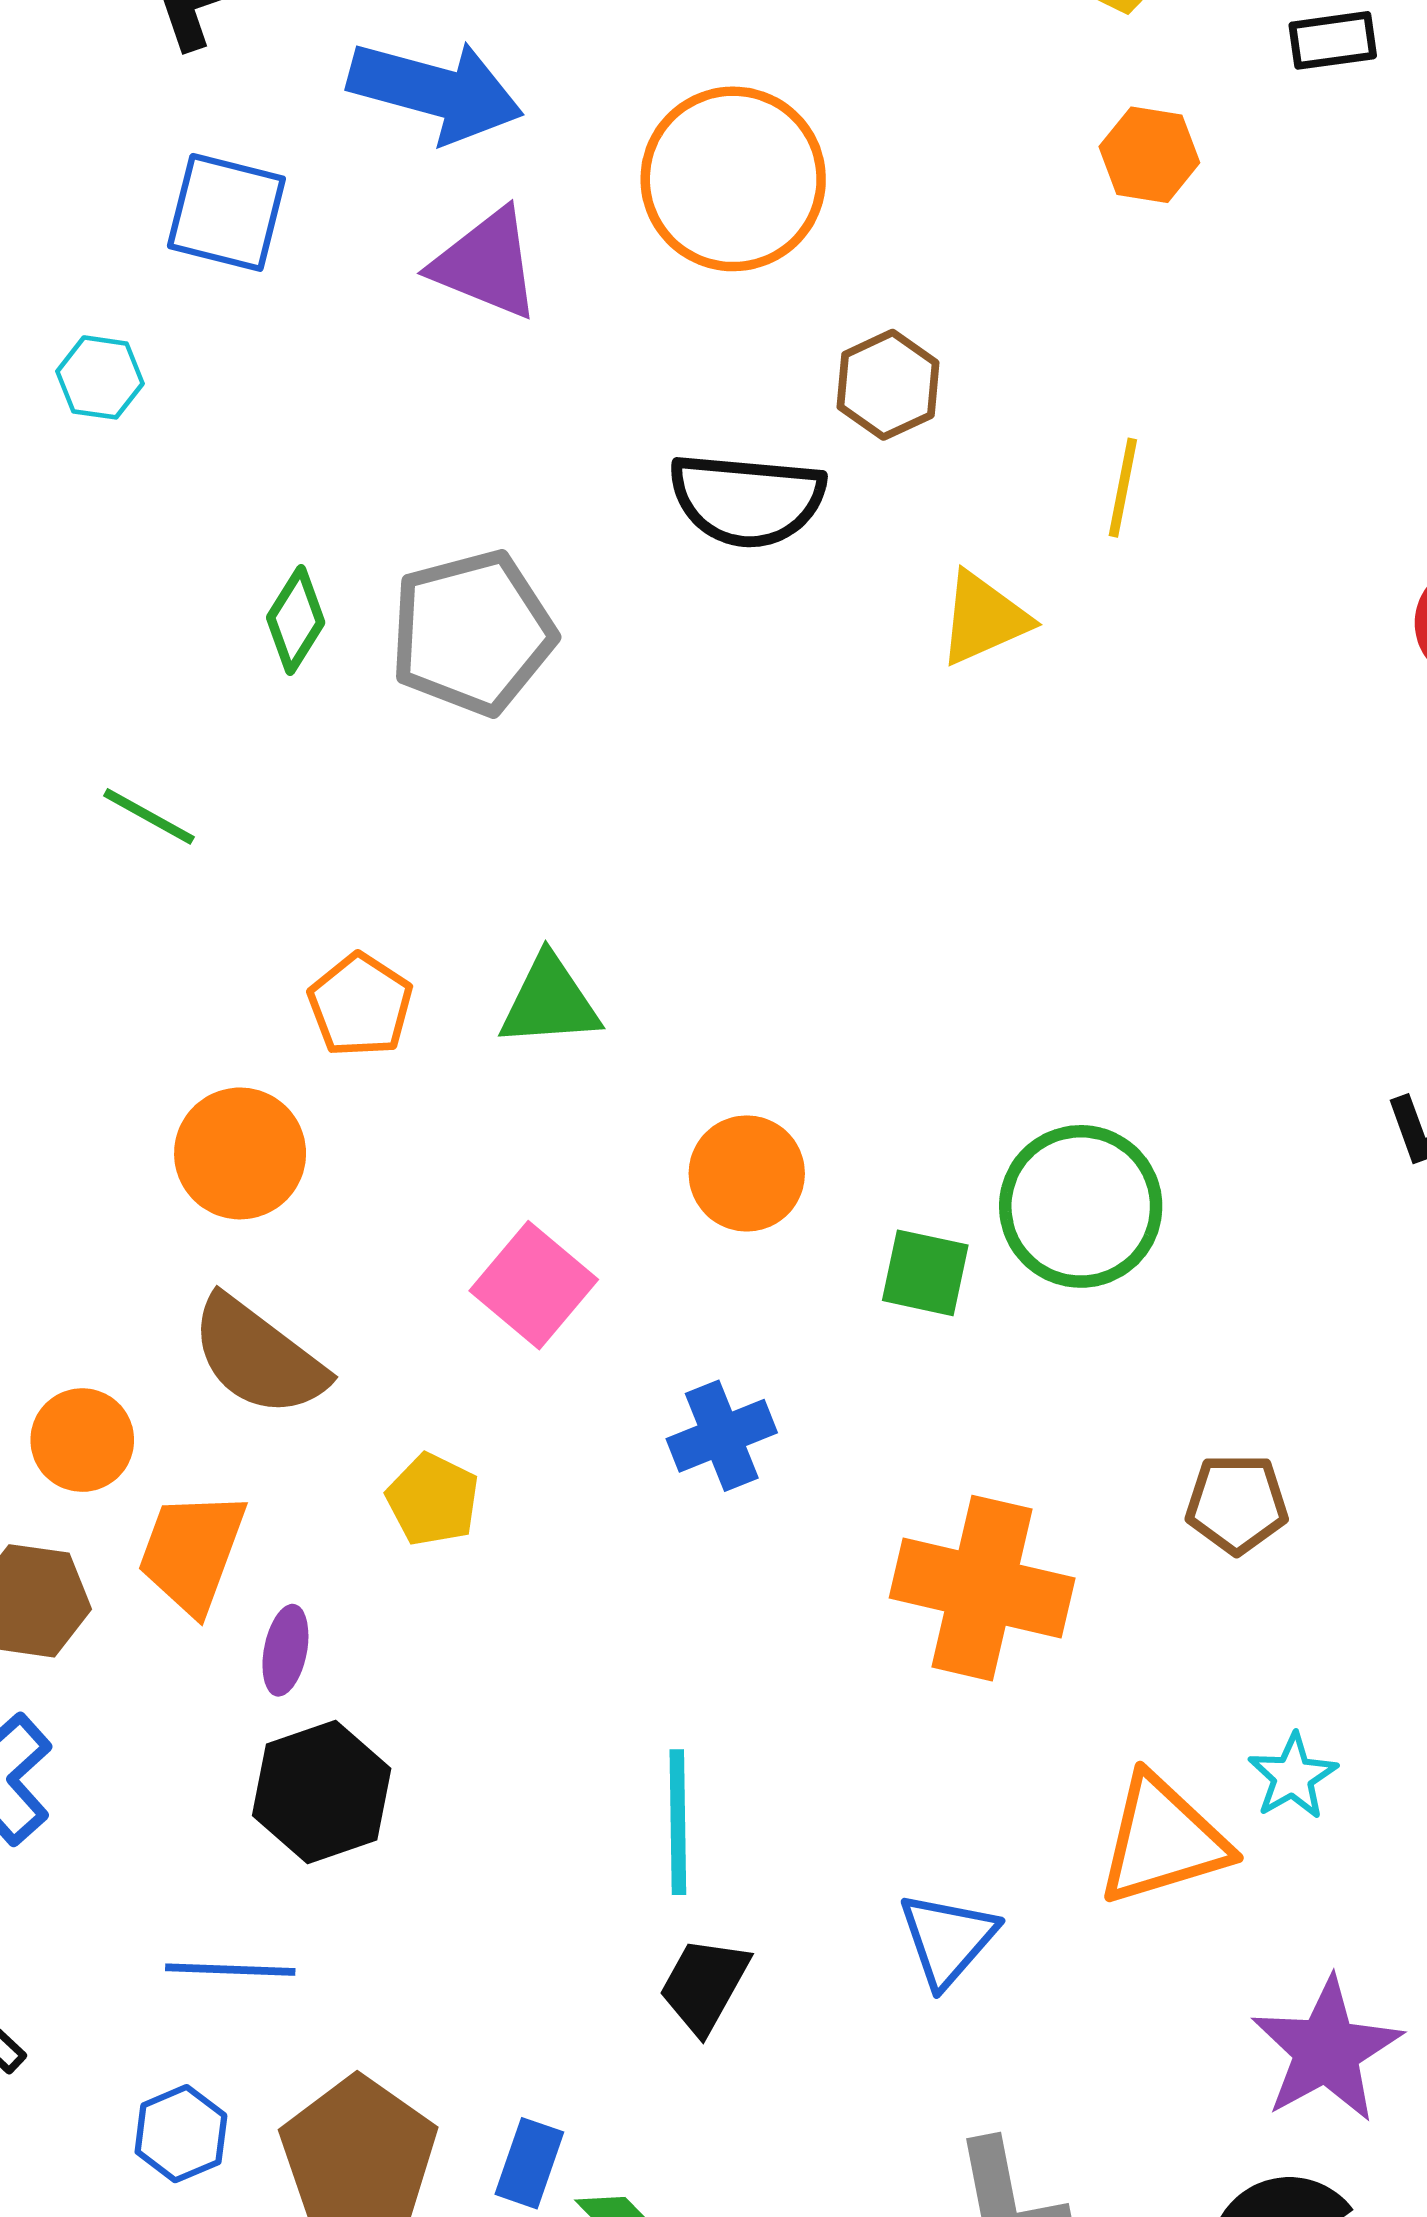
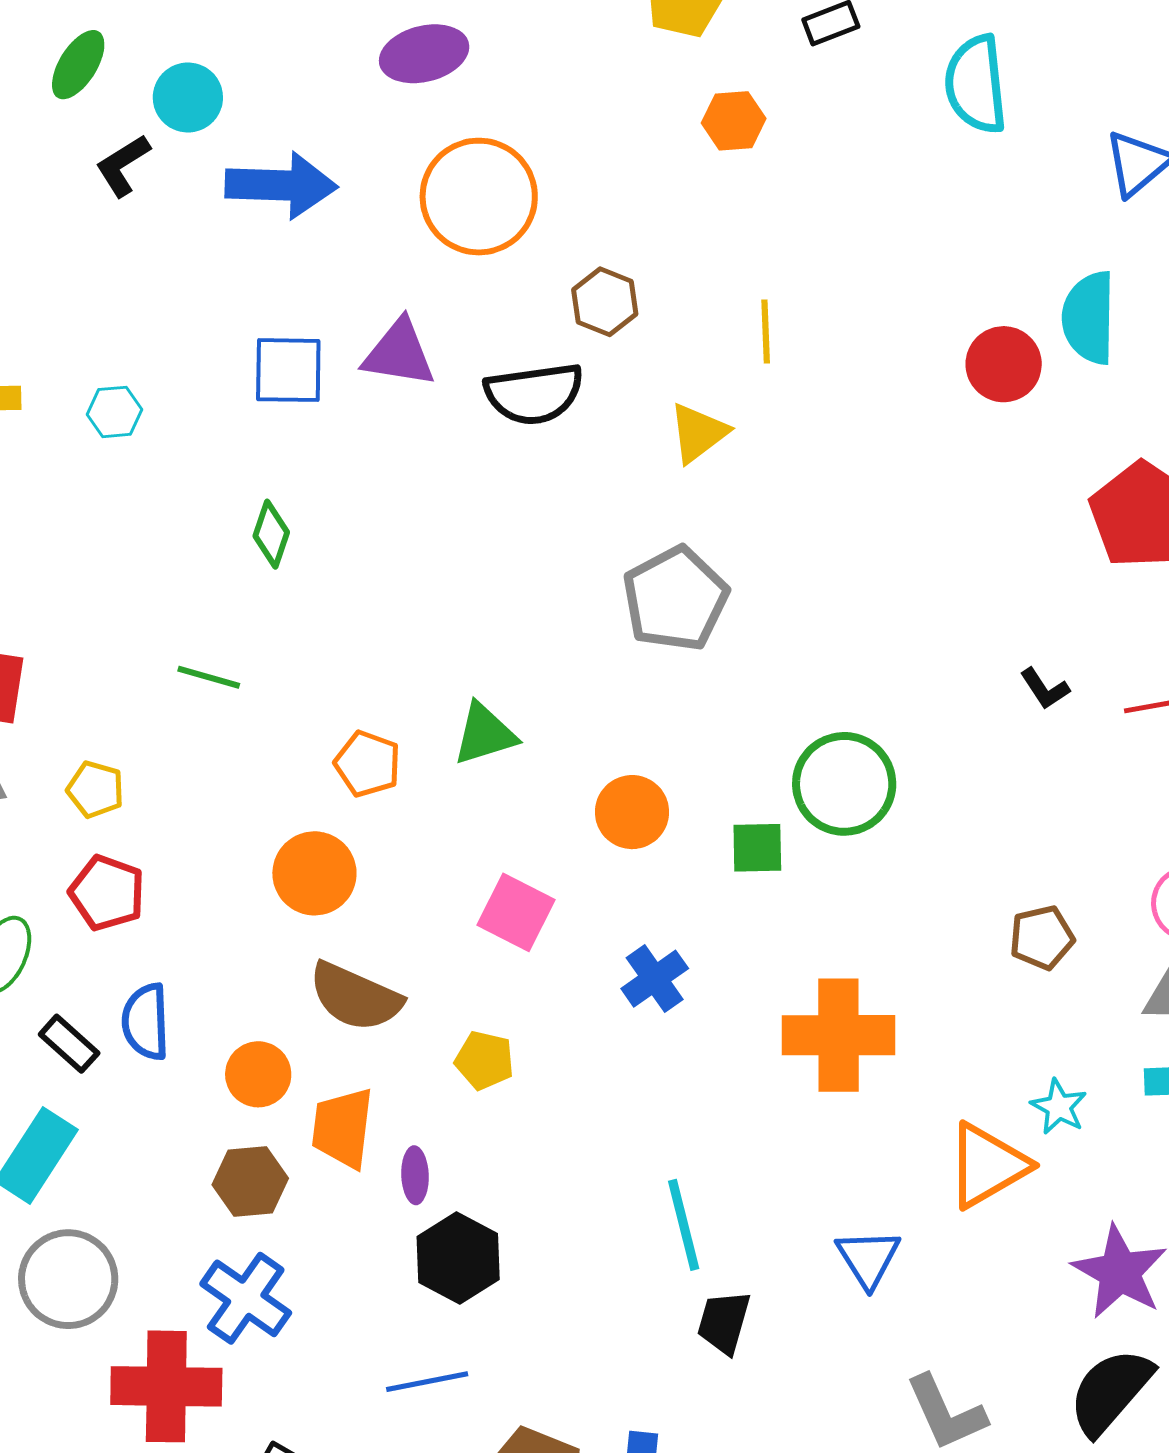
blue square: (226, 212) -> (288, 370), moved
purple triangle: (486, 264) -> (399, 353), moved
gray pentagon: (472, 633) -> (675, 599), moved
brown pentagon: (1237, 1504) -> (1042, 938), moved

